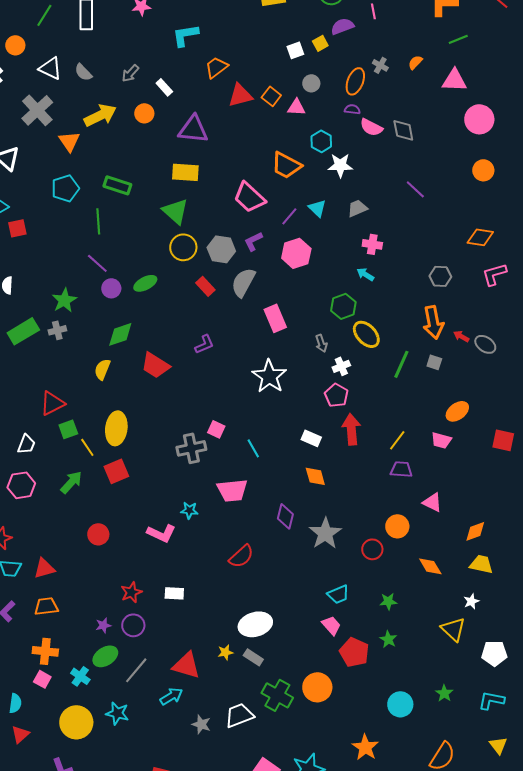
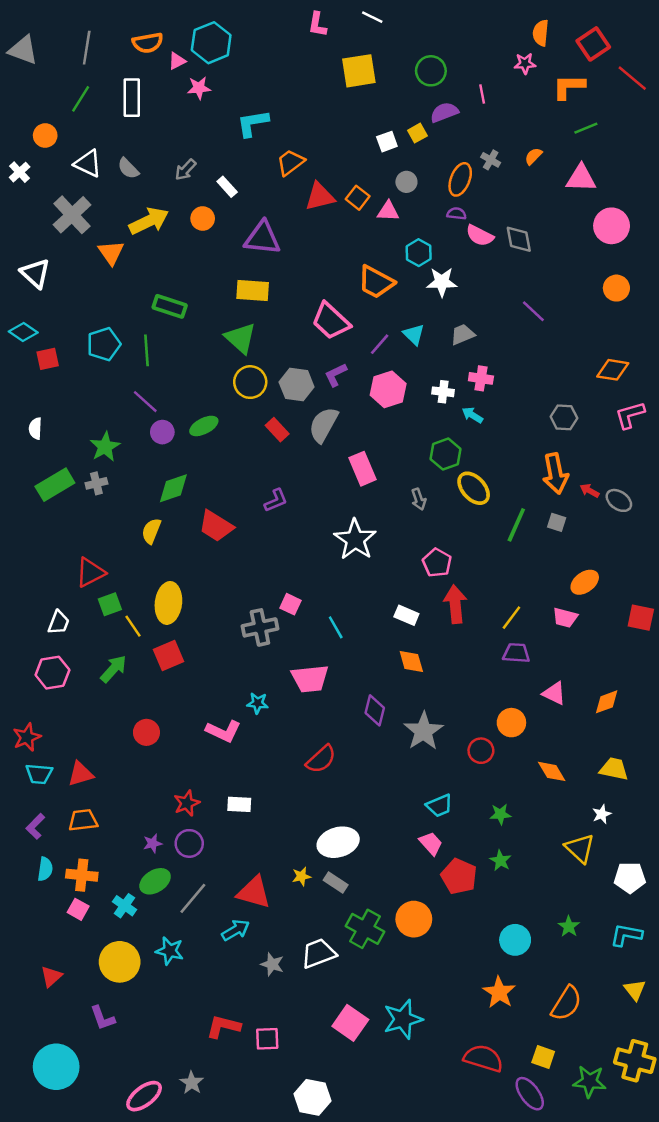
cyan pentagon: (65, 188) -> (104, 344), moved
white cross: (341, 366) -> (443, 392), moved, turned 30
orange diamond: (475, 531) -> (607, 702), moved
cyan semicircle: (15, 703) -> (45, 869), moved
orange star: (365, 747) -> (499, 992), moved

